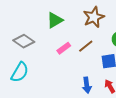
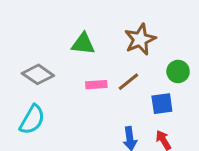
green triangle: (55, 20) -> (83, 44), turned 36
pink rectangle: (64, 48) -> (96, 85), turned 32

